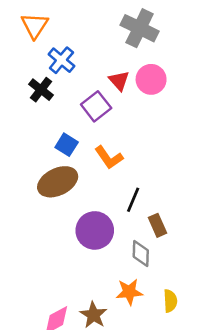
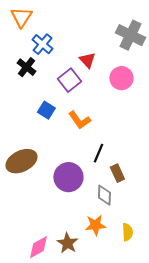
gray cross: (140, 28) -> (130, 35), moved
pink circle: (151, 79) -> (121, 78), moved
brown ellipse: (58, 182) -> (21, 161), moved

